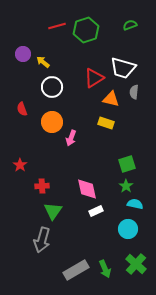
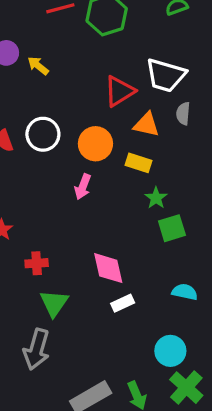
white circle: (52, 87) -> (43, 134), moved
orange circle: (52, 122) -> (95, 144), moved
green star: (126, 186) -> (156, 198), moved
cyan circle: (128, 229) -> (170, 351), moved

